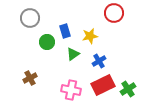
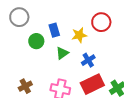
red circle: (114, 13) -> (101, 22), moved
brown cross: (30, 78) -> (25, 86), moved

